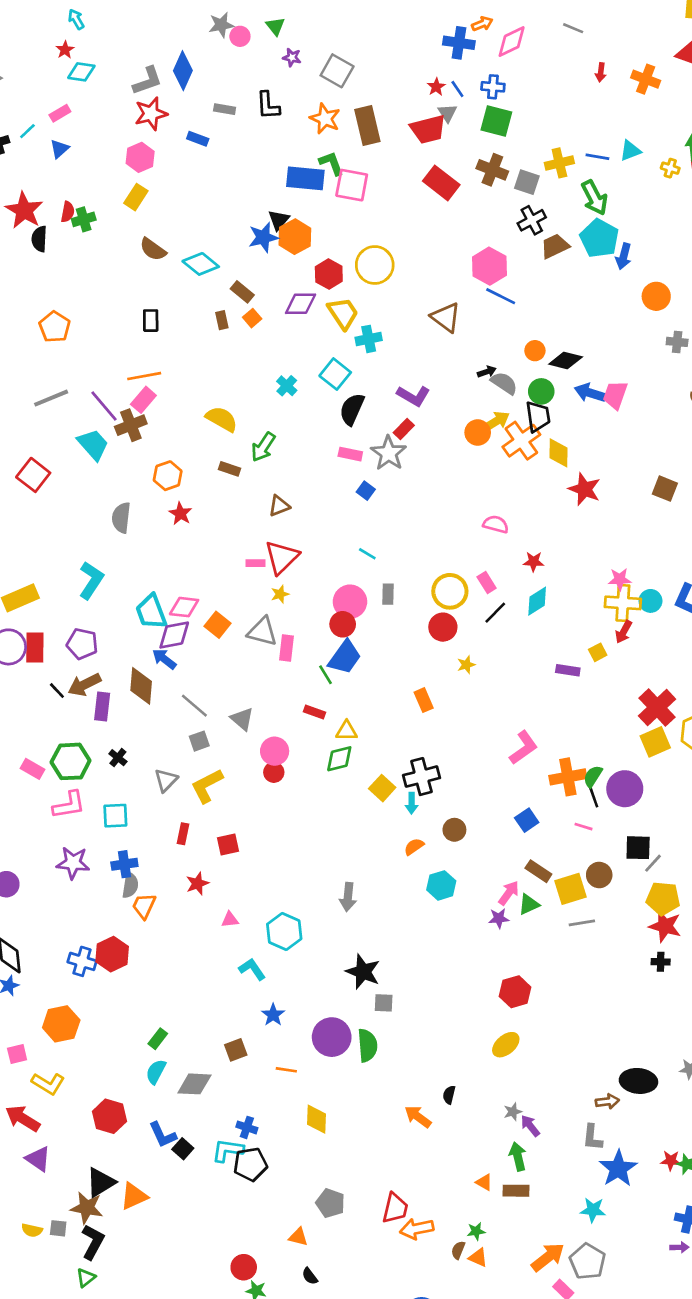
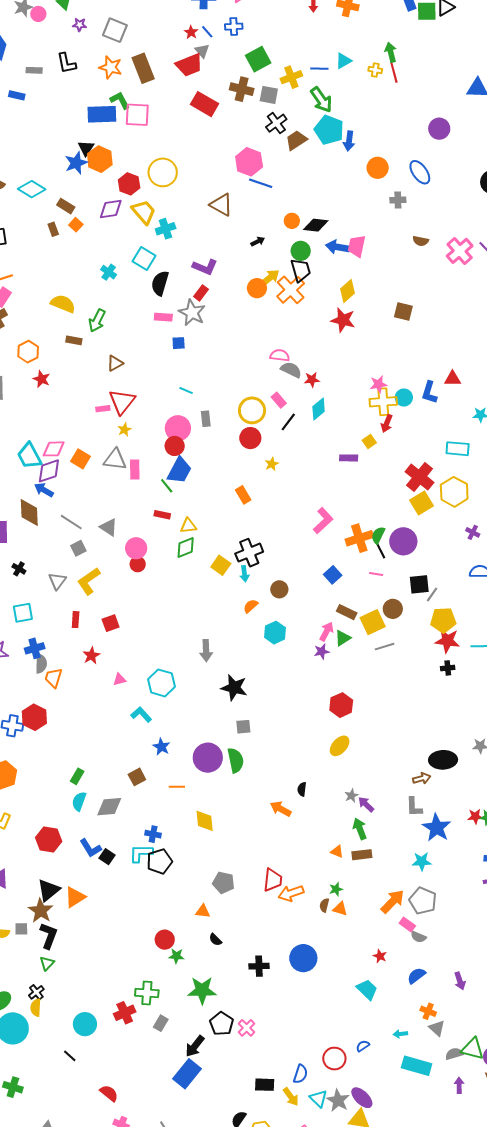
green square: (496, 121) -> (258, 59), moved, turned -35
gray semicircle: (504, 383) -> (291, 370), moved
yellow diamond: (559, 453) -> (348, 291), moved, turned 55
blue square: (366, 491) -> (179, 343), turned -32
black star: (363, 972) -> (234, 688), moved
brown star: (87, 1208) -> (41, 911), turned 30

